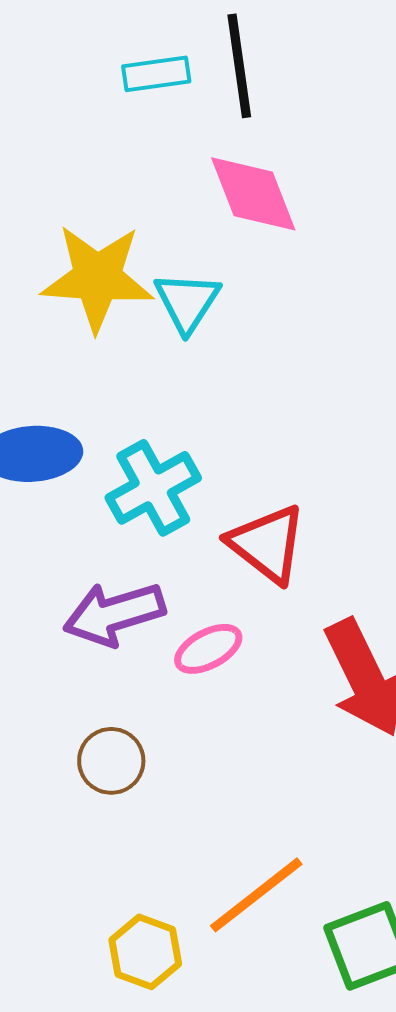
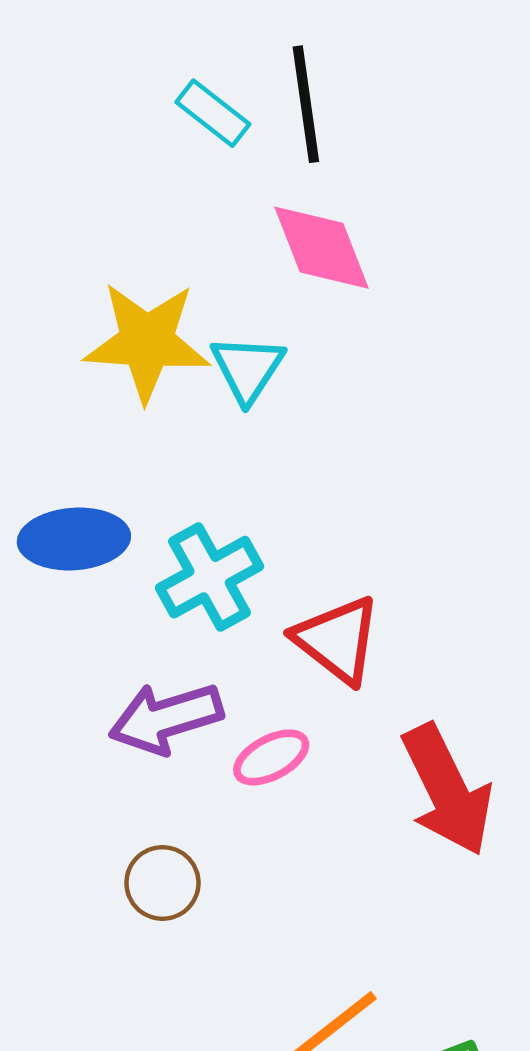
cyan rectangle: (156, 74) -> (213, 113), turned 46

